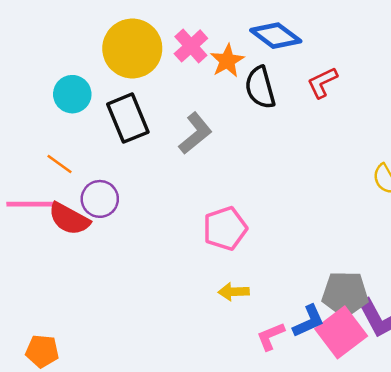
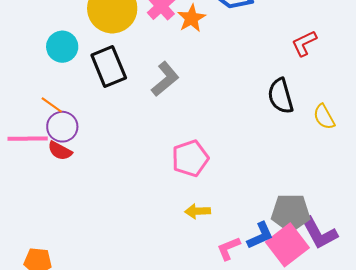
red L-shape: (322, 83) -> (304, 43), moved
black semicircle: (260, 88) -> (281, 96), moved
purple circle: (100, 199) -> (62, 127), moved
red semicircle: (69, 219) -> (60, 151), size x0.7

